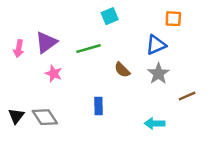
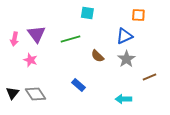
cyan square: (110, 16) -> (87, 13), turned 32
purple triangle: (46, 42) -> (36, 34), turned -30
pink star: (54, 74) -> (30, 60), moved
blue rectangle: (99, 106) -> (78, 85), turned -48

